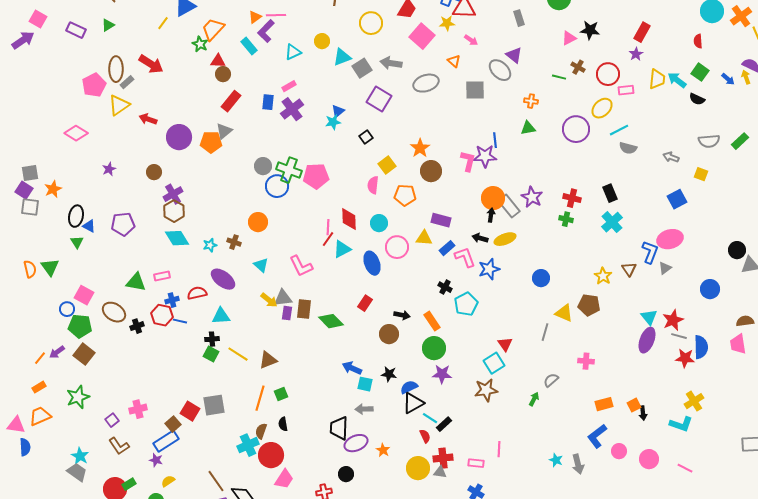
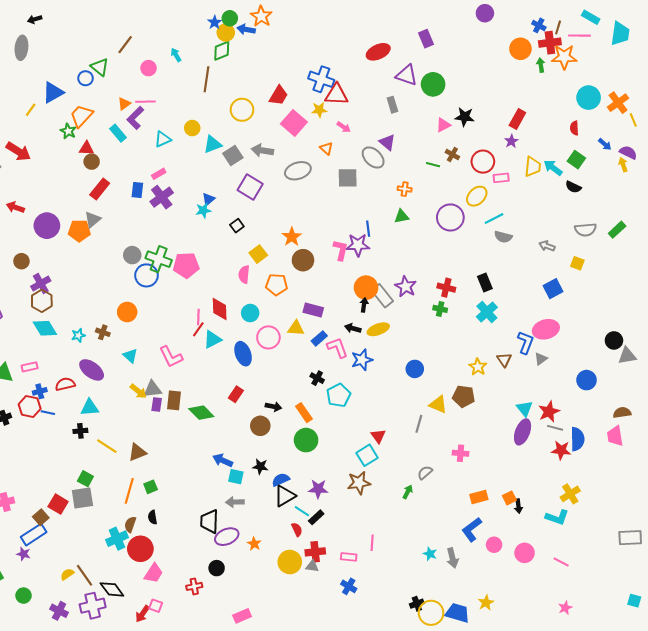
blue arrow: (728, 79) -> (605, 144), moved
green square: (211, 354) -> (85, 479), moved
purple star: (442, 374) -> (318, 489), moved
yellow semicircle: (168, 481) -> (67, 574), moved

